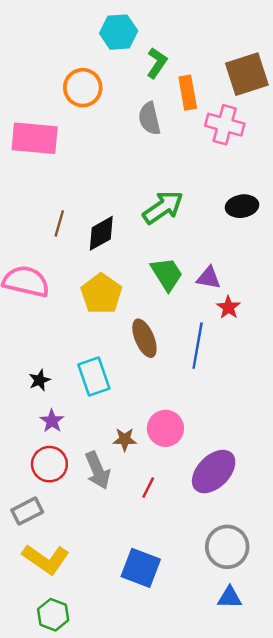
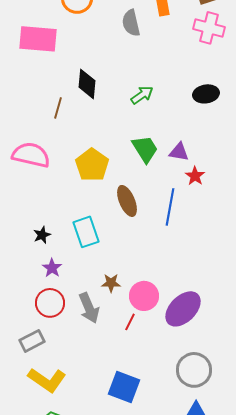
pink cross: (225, 125) -> (209, 28), moved
green arrow: (163, 207) -> (142, 95), size x0.7
black diamond: (101, 233) -> (87, 84), moved, turned -56
pink circle: (165, 428) -> (144, 296), moved

